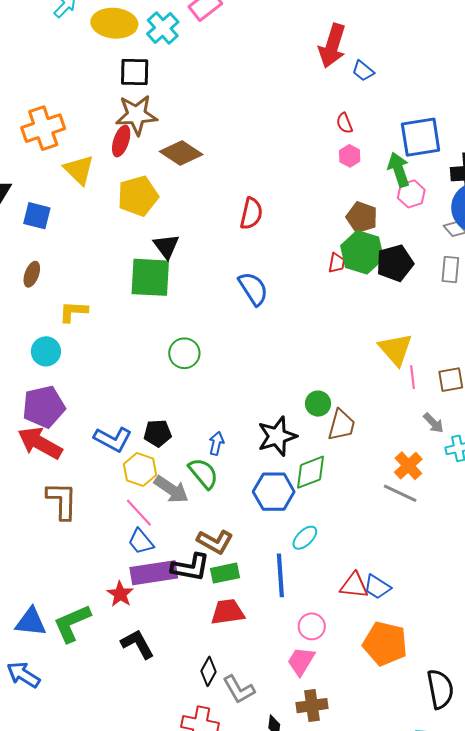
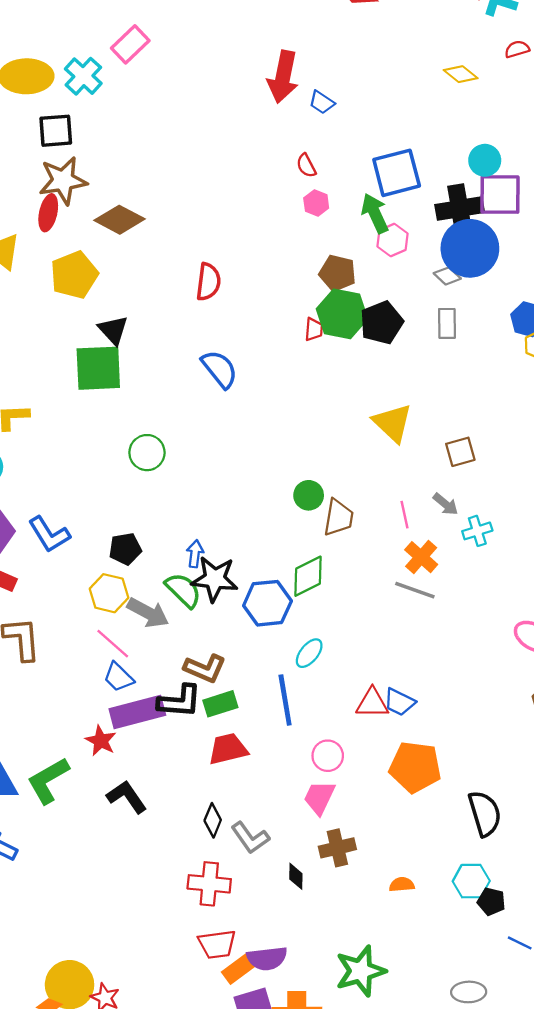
pink line: (412, 377) -> (405, 515), moved
black star: (277, 436) -> (215, 579), moved, turned 30
blue L-shape: (113, 439) -> (49, 534), moved, turned 36

